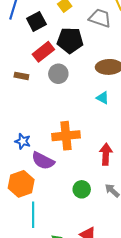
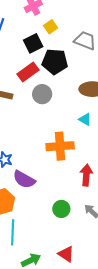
black square: (36, 21) -> (33, 43), moved
orange cross: (66, 136) -> (60, 146), moved

